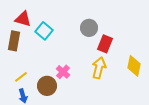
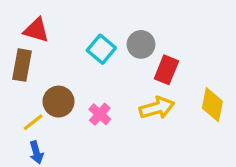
cyan square: (44, 31) -> (101, 49), moved
yellow arrow: (99, 68) -> (157, 108), turned 60
brown circle: (47, 86) -> (59, 102), moved

